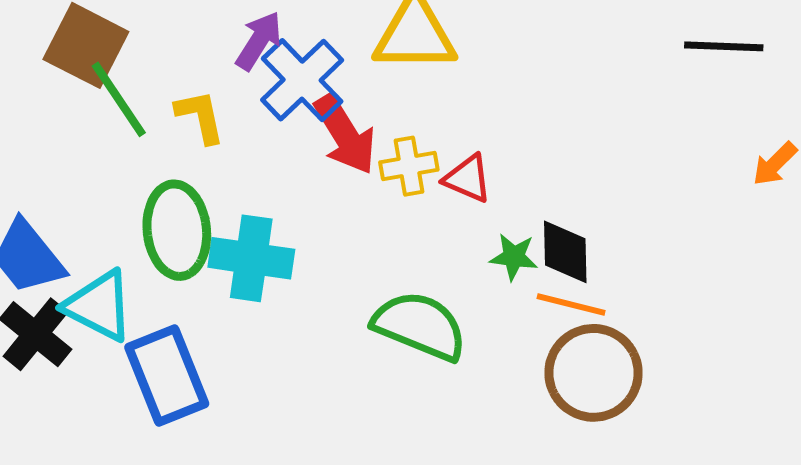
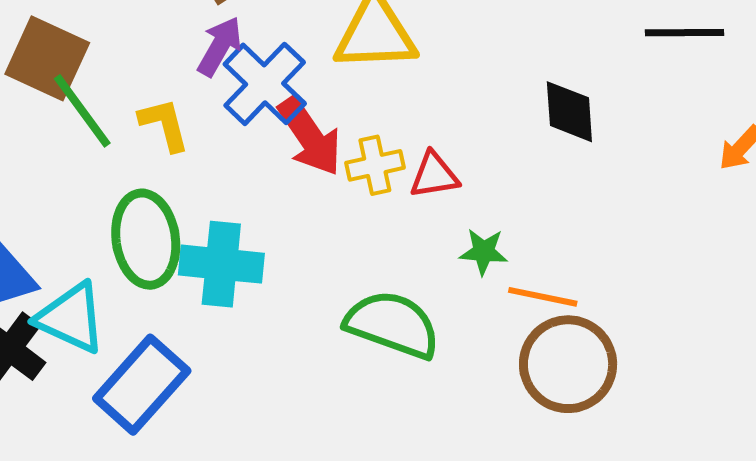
red triangle: (468, 179) -> (434, 175), turned -30
black diamond: (565, 252) -> (569, 112), moved
blue rectangle: (167, 375) -> (142, 385), turned 66

